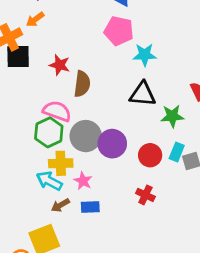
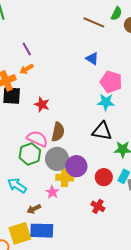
pink pentagon: (119, 31) -> (111, 82), moved
brown semicircle: (82, 84) -> (58, 132), moved
yellow cross: (61, 163) -> (65, 178), moved
cyan arrow: (49, 181) -> (17, 185), moved
blue rectangle: (90, 207) -> (42, 231), moved, size x1.6

